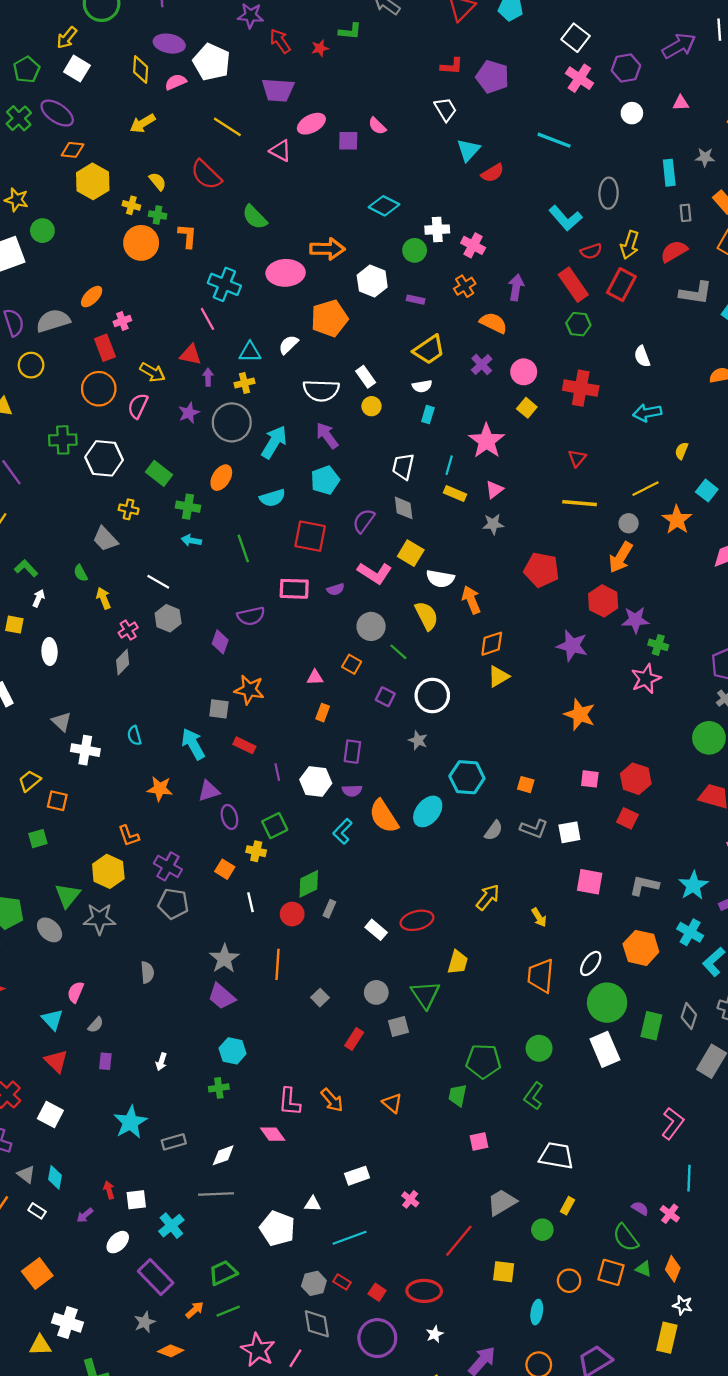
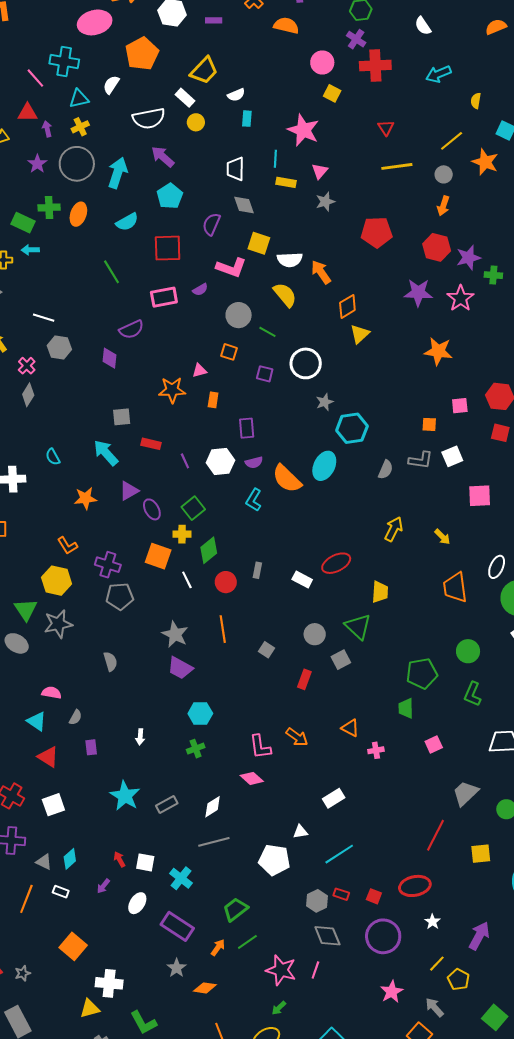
cyan cross: (224, 284) -> (64, 62), moved
yellow trapezoid: (429, 350) -> (204, 70), moved
purple cross: (482, 365) -> (356, 39), moved
green cross: (188, 507) -> (49, 207), moved
cyan arrow: (191, 540) -> (30, 250), moved
orange arrow: (621, 557) -> (443, 206), size x0.7
pink star: (646, 679) -> (461, 298), moved
orange star: (249, 690) -> (172, 390), moved
gray star: (418, 740) -> (325, 402), moved, turned -30
orange square: (526, 785) -> (429, 424), moved
orange square: (225, 869) -> (158, 556), size x1.5
green diamond: (309, 884) -> (209, 550), moved
pink semicircle: (75, 992) -> (51, 693), turned 90
white square: (50, 1114) -> (53, 805), turned -35
cyan diamond: (55, 1177) -> (70, 859), turned 50
pink cross: (410, 1199) -> (376, 750), moved, turned -35
white square: (136, 1200) -> (145, 862), turned 30

